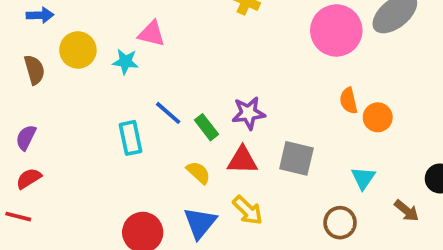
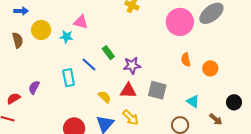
orange circle: (378, 117) -> (210, 68), moved
green rectangle: (206, 127) -> (108, 53), moved
purple semicircle: (26, 138) -> (34, 87), moved
cyan triangle: (363, 178) -> (193, 101), turned -32

